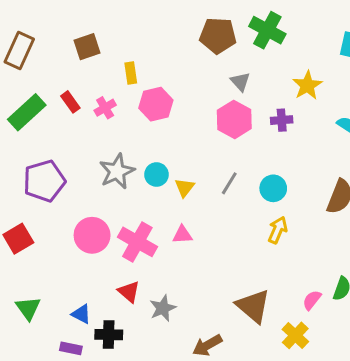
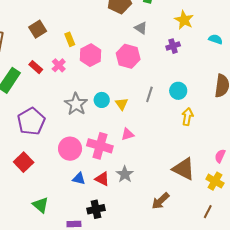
pink hexagon: (234, 119) -> (128, 56), moved
gray star: (163, 308) -> (125, 174), moved
blue triangle: (81, 314) -> (79, 179), moved

